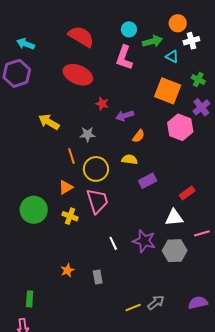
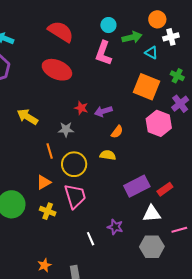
red star: (102, 104) -> (81, 108), moved
purple rectangle: (148, 181) -> (137, 186), moved, size x1.4
purple star: (144, 241) -> (115, 227), moved, size x0.7

